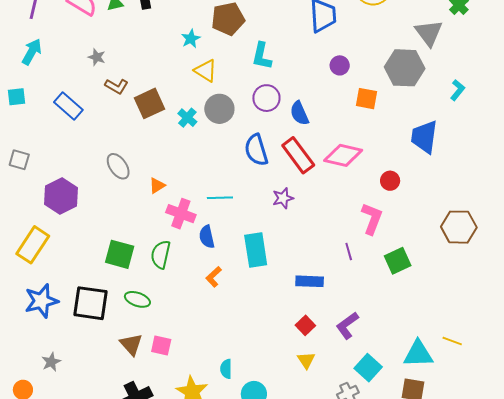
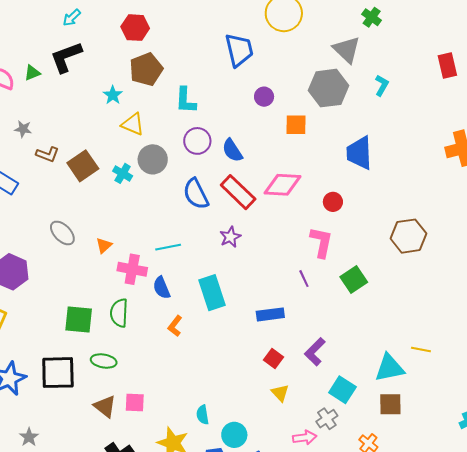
cyan L-shape: (458, 90) -> (382, 85), moved

